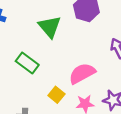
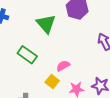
pink semicircle: (82, 73) -> (63, 66), moved, size x0.6

